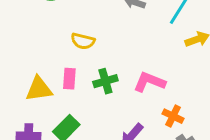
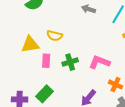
yellow triangle: (39, 89) -> (30, 44), moved

